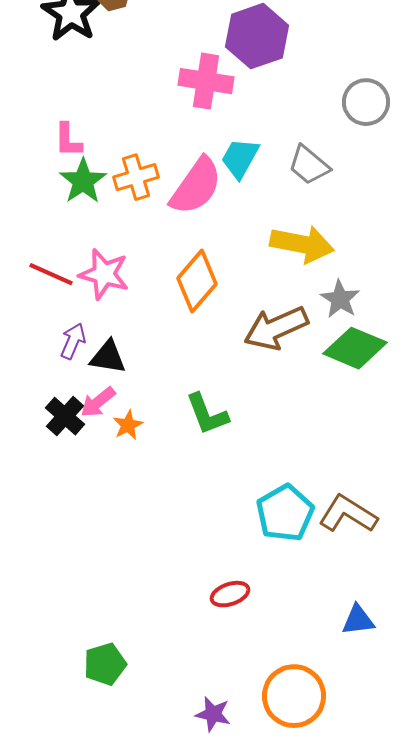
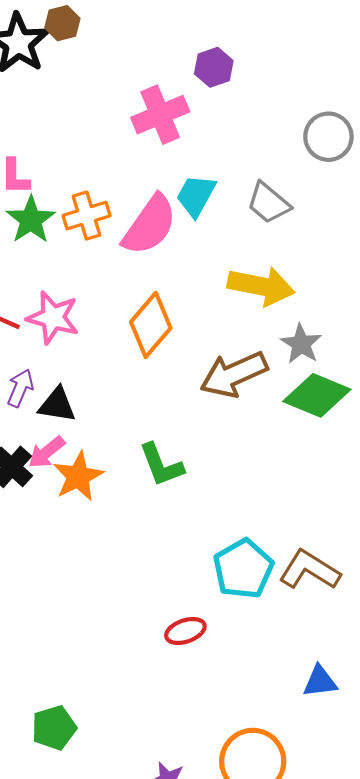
purple hexagon: (257, 36) -> (214, 67), size x0.6
pink cross: (206, 81) -> (160, 115), turned -32
orange star: (128, 425) -> (78, 476), size x1.6
red ellipse: (230, 594) -> (185, 631), moved

